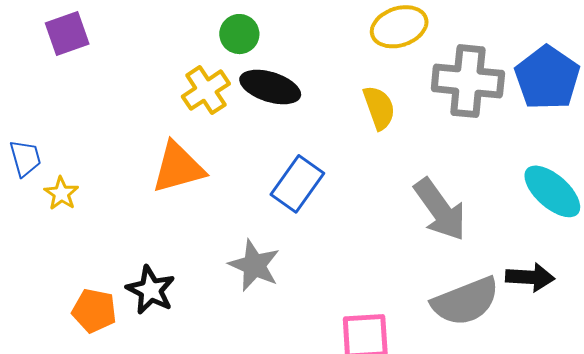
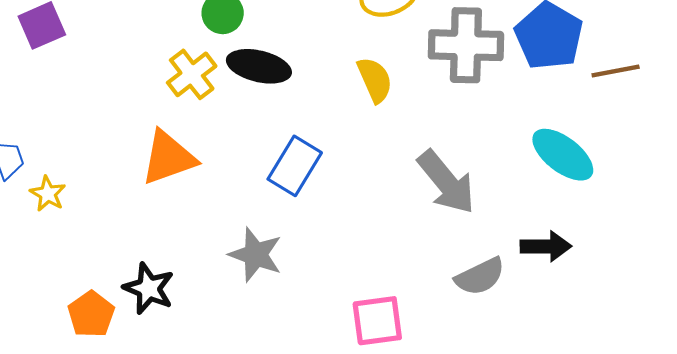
gray semicircle: (465, 301) -> (480, 276), size x0.7
orange pentagon: (94, 311) -> (91, 314), turned 30

